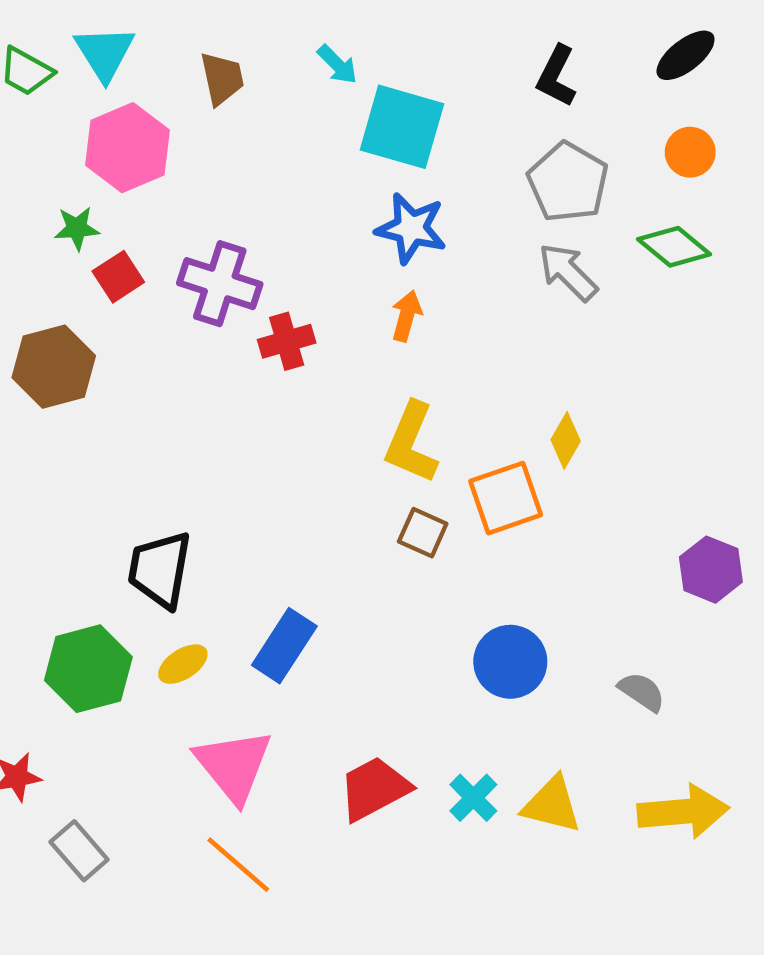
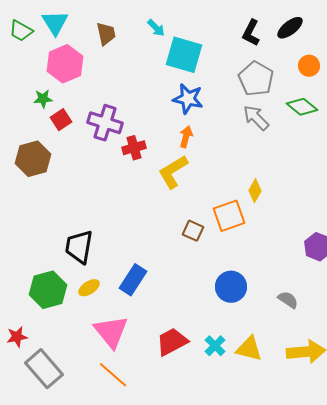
black ellipse: (686, 55) -> (290, 28), moved
yellow L-shape: (411, 443) -> (173, 172), moved, turned 36
gray rectangle: (79, 851) -> (44, 369), size x1.5

